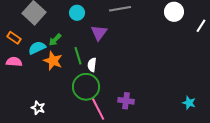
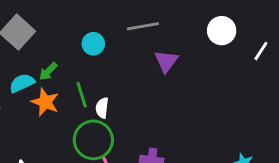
cyan circle: (77, 13) -> (93, 44), moved
purple triangle: (99, 33) -> (166, 61), moved

